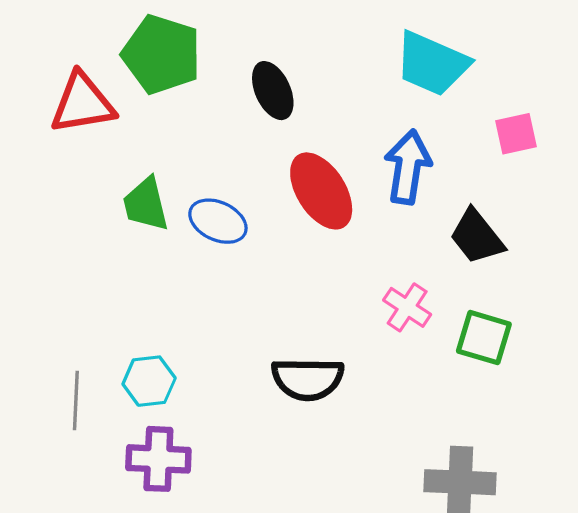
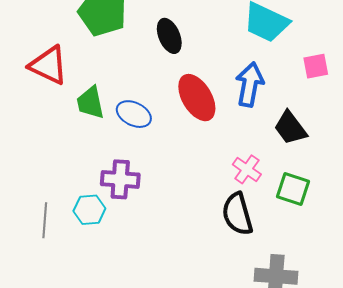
red triangle: (83, 103) -> (48, 65), moved, turned 33
black semicircle: (308, 379) -> (237, 214), moved, turned 72
purple cross: (158, 459) -> (120, 179), moved

